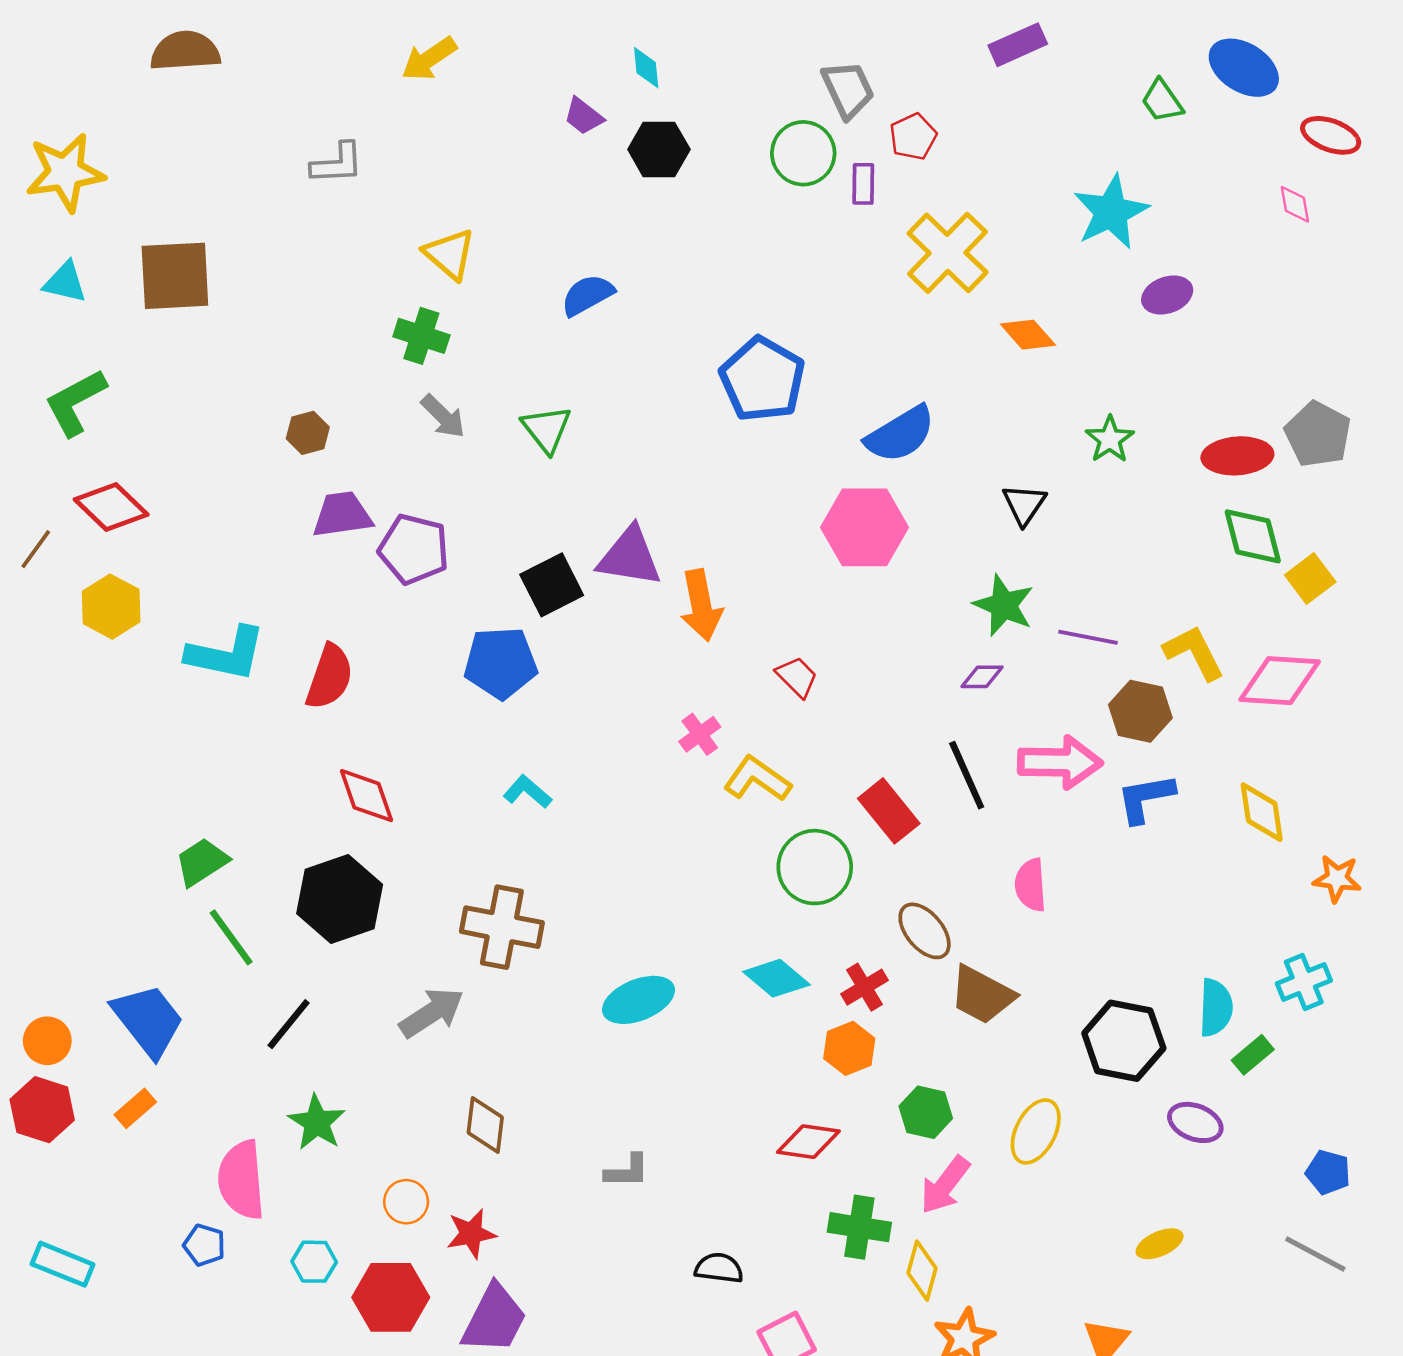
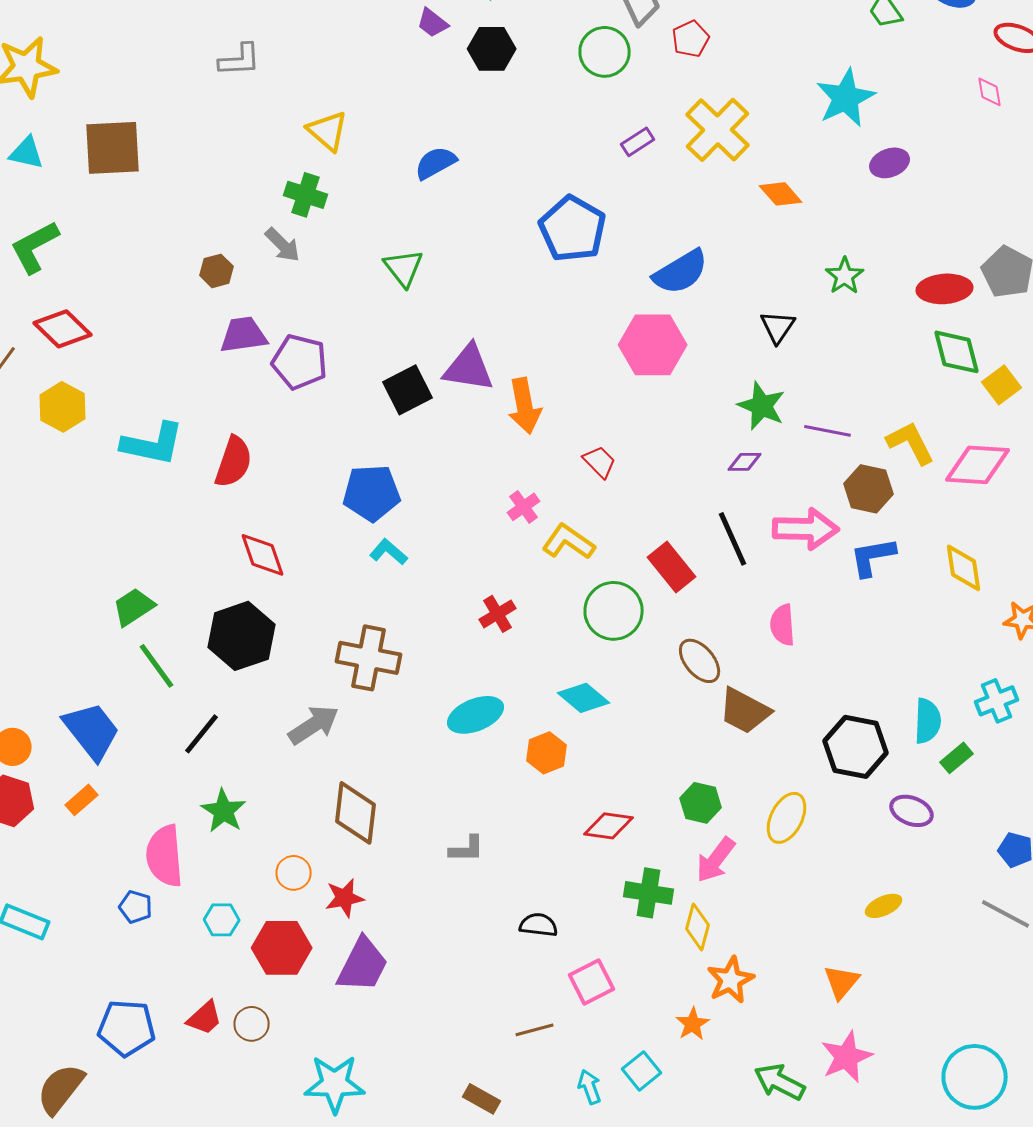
purple rectangle: (863, 184) -> (638, 142), moved, turned 56
gray arrow: (443, 416) -> (283, 245), moved
blue pentagon: (501, 663) -> (372, 493), moved
red cross: (865, 987) -> (498, 614), moved
orange hexagon: (849, 1048) -> (547, 753), moved
brown diamond: (485, 1125) -> (356, 813), size x1.4

